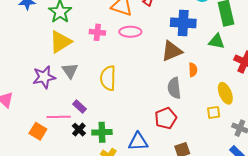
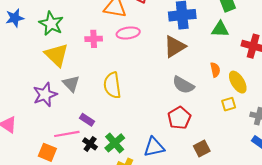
yellow triangle: (61, 42) -> (57, 55), turned -35
orange semicircle: (193, 70) -> (215, 70), moved
gray semicircle: (174, 88) -> (183, 85), turned -45
green cross: (102, 132) -> (115, 143), turned -30

